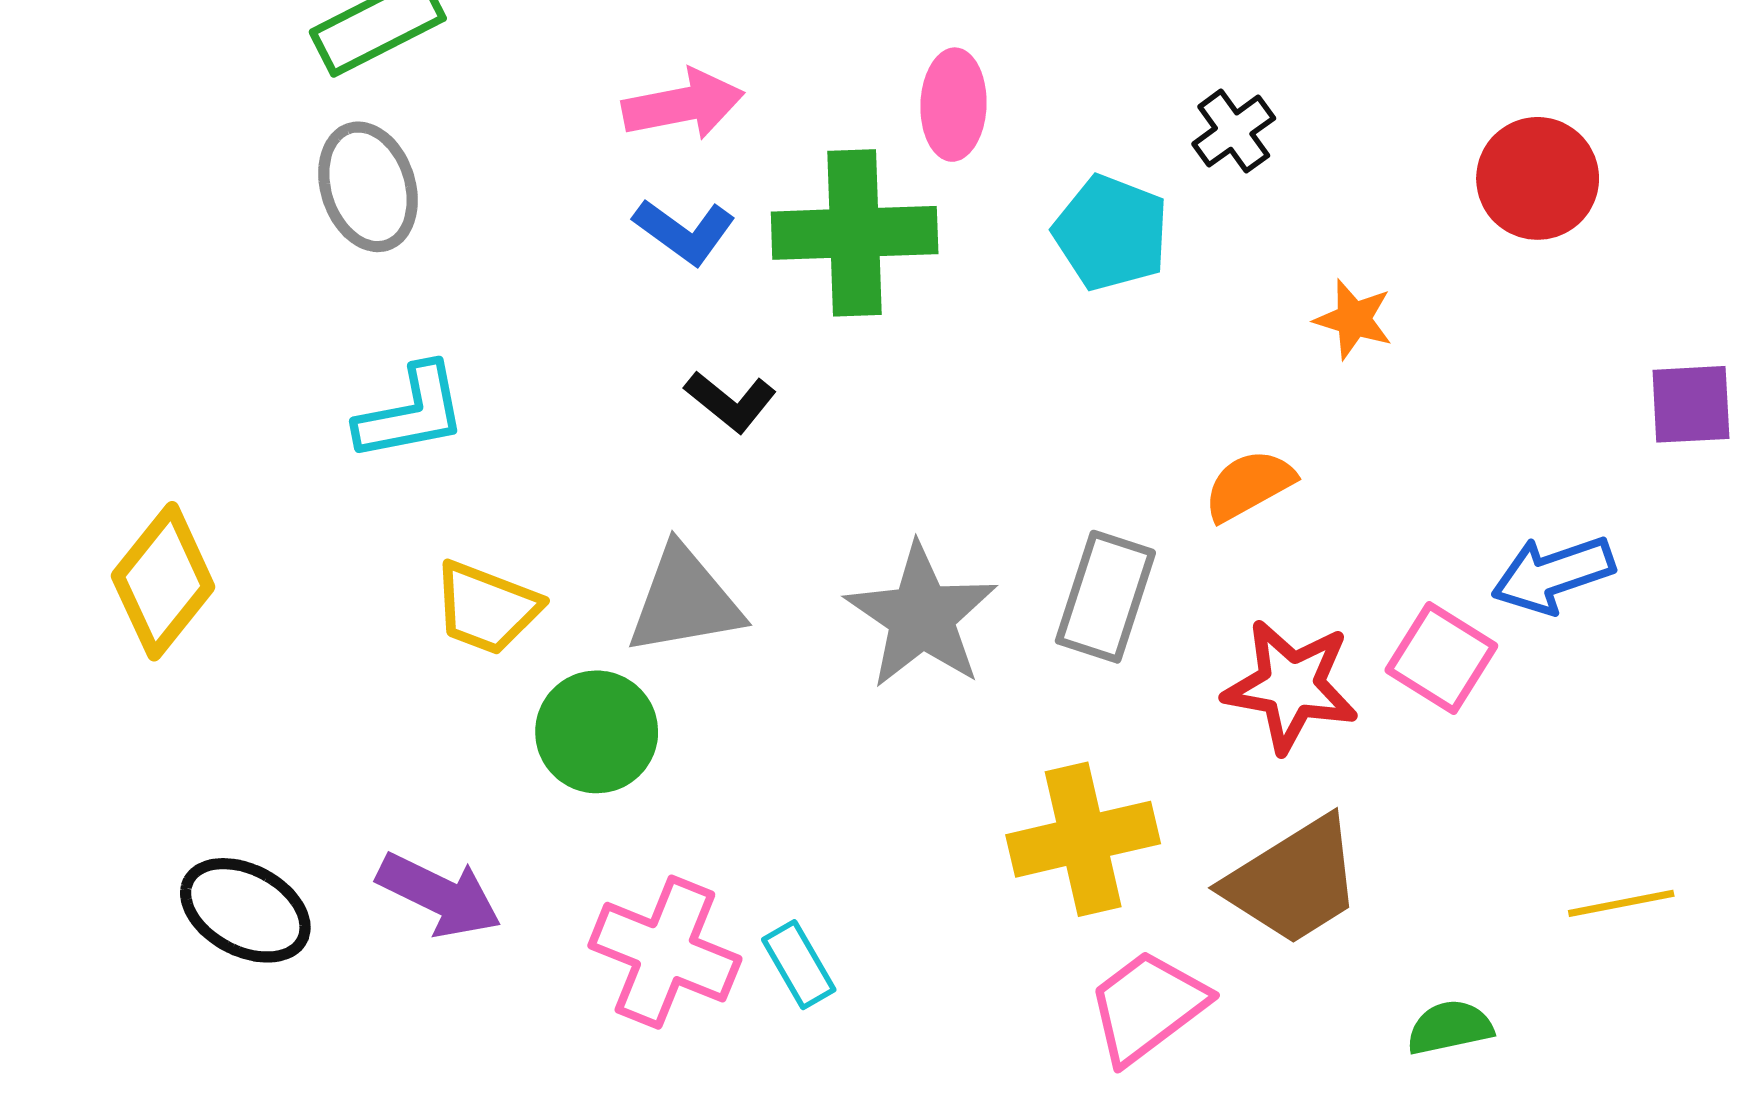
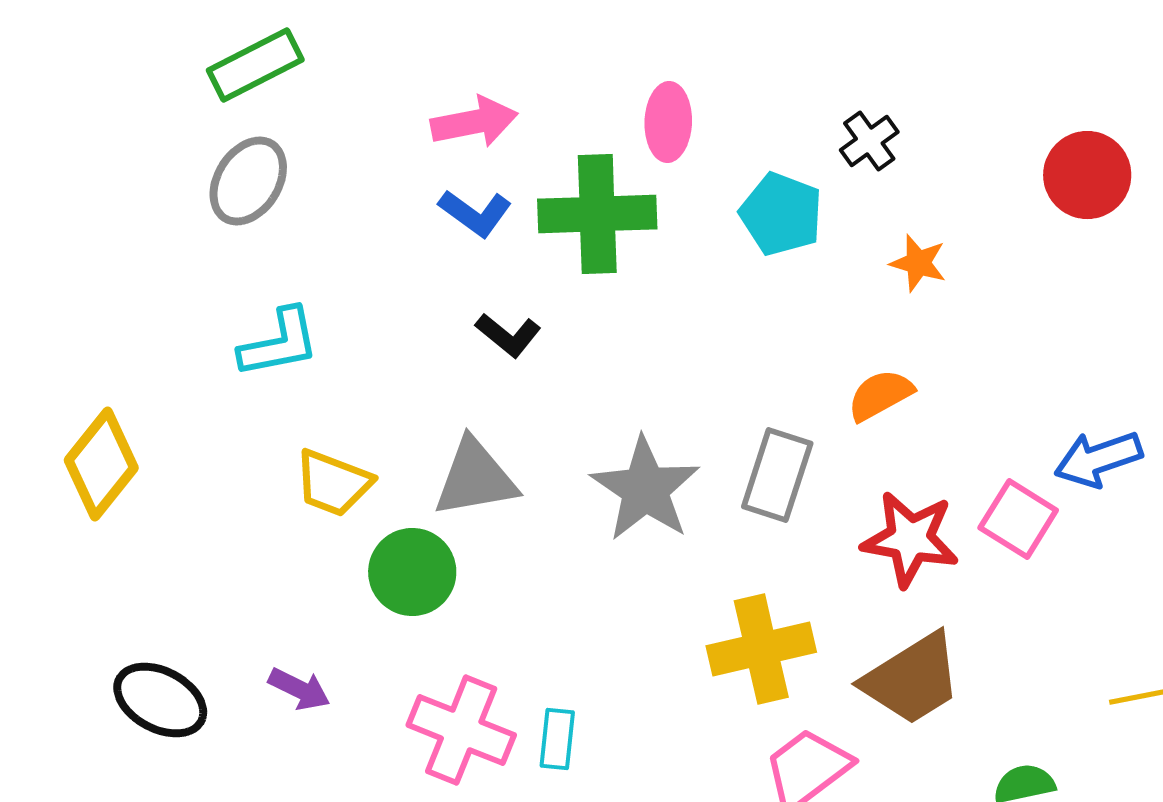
gray ellipse: (368, 187) -> (248, 181), turned 50
orange star: (1354, 319) -> (918, 263), moved
purple arrow: (439, 895) -> (299, 689), size x0.7
cyan rectangle: (799, 965) -> (557, 739), turned 36

